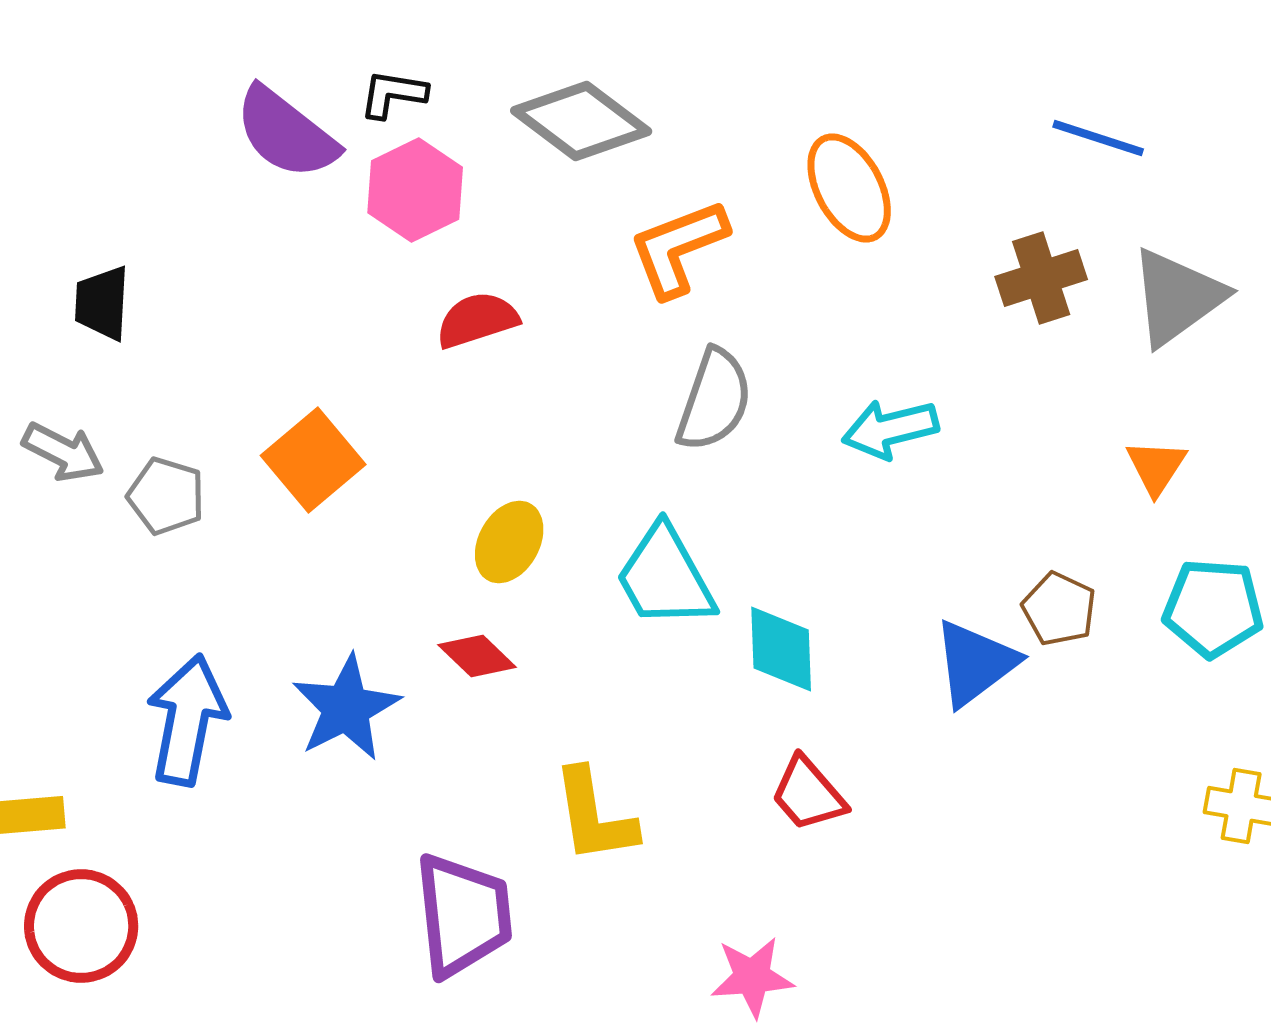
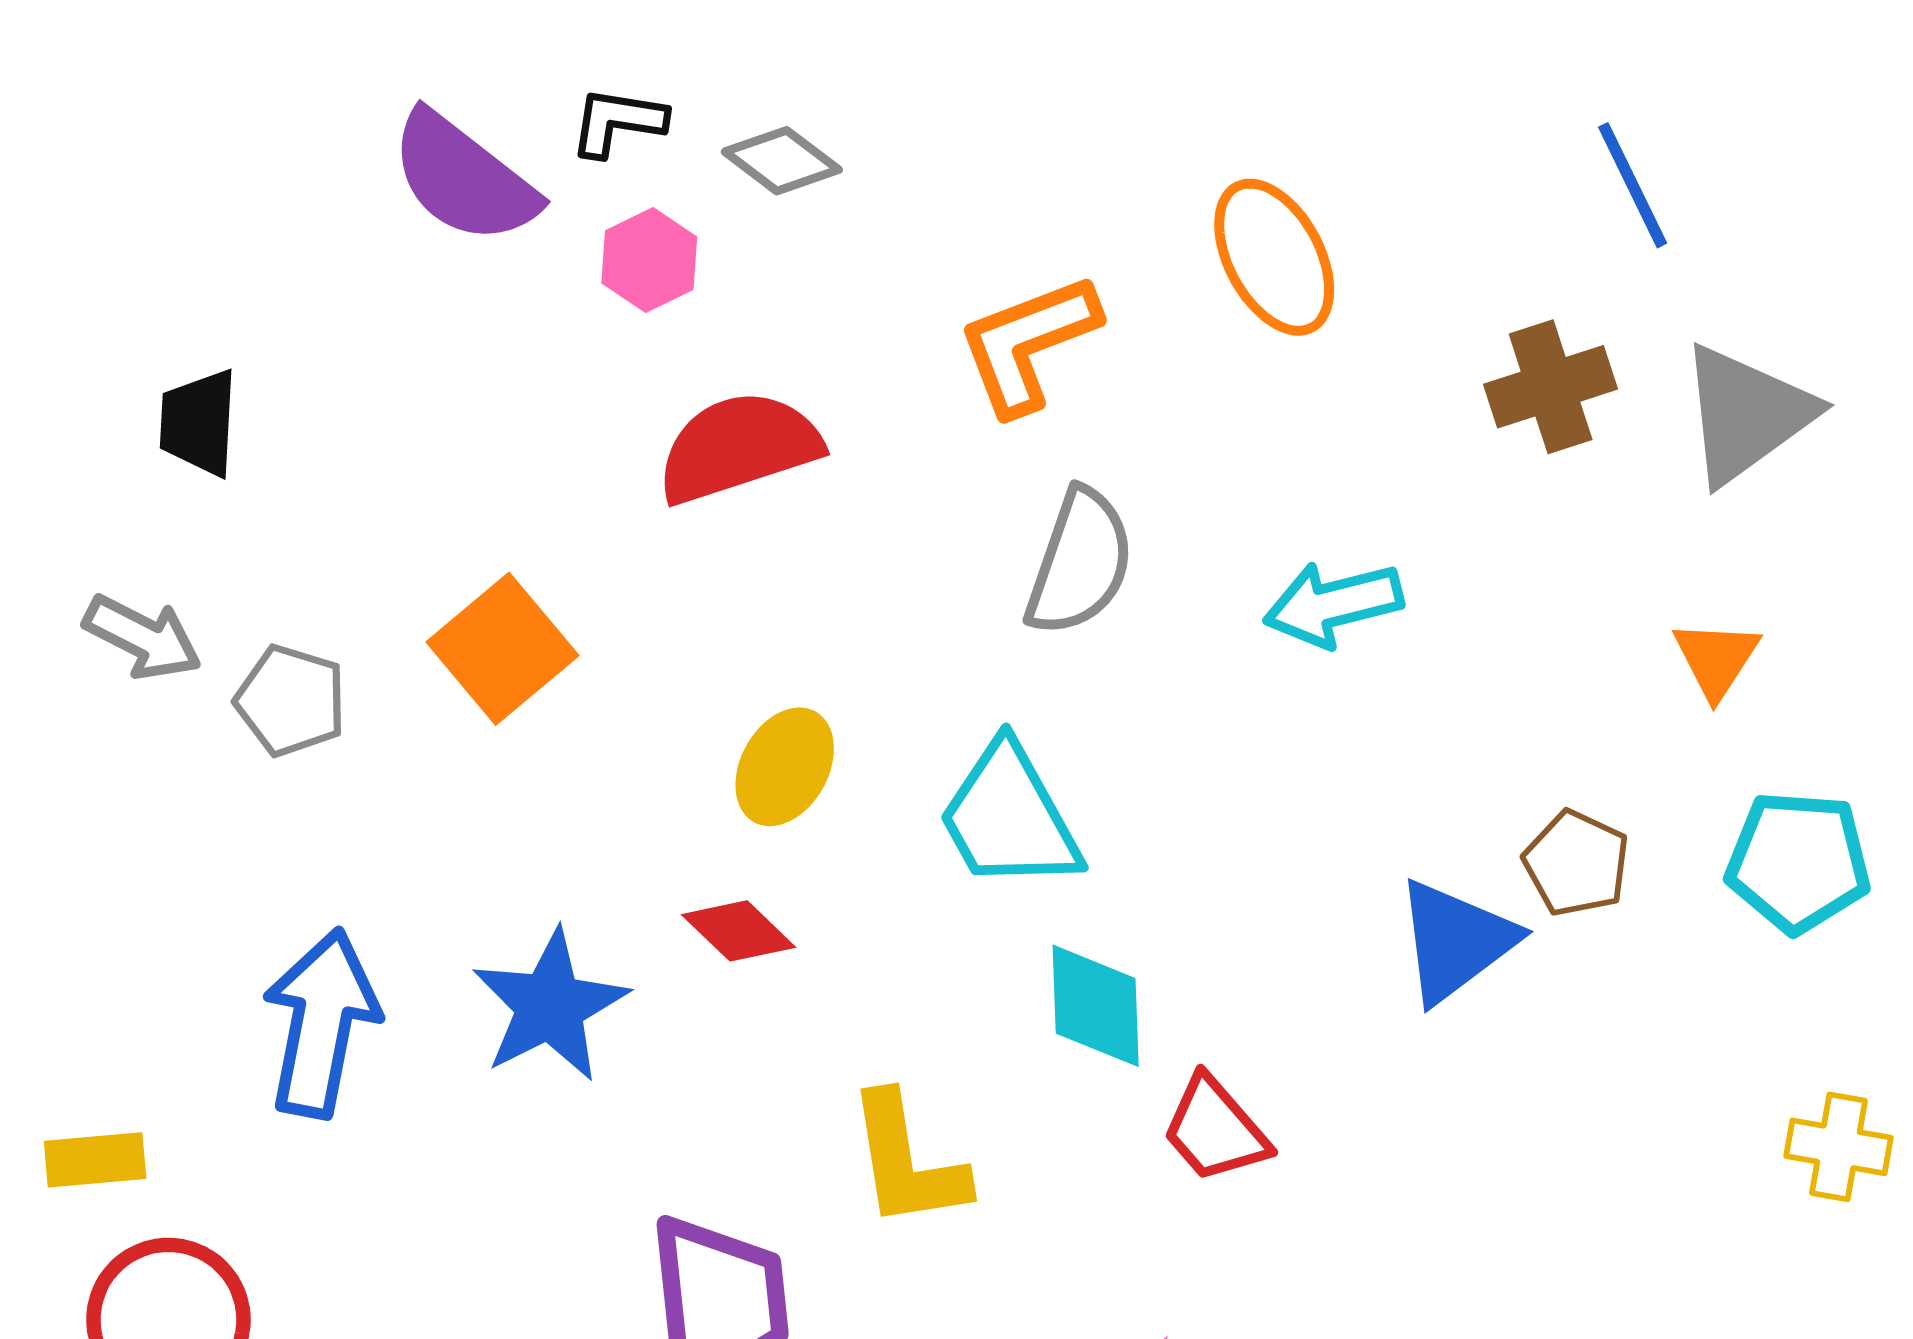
gray diamond: (581, 121) -> (782, 161), moved, size x0.6
blue line: (1098, 138) -> (1633, 185), turned 46
pink hexagon: (415, 190) -> (649, 260), size x0.7
red semicircle: (477, 320) -> (739, 447), size x1.4
cyan diamond: (781, 649) -> (1096, 1006), moved

